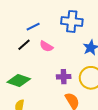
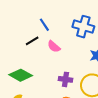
blue line: (33, 27) -> (44, 25), turned 72

